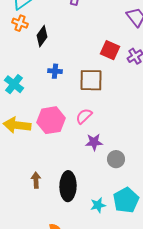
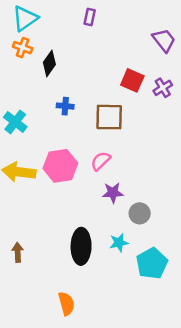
brown arrow: (36, 180) -> (18, 252), moved
cyan star: (98, 205) -> (119, 243), moved

